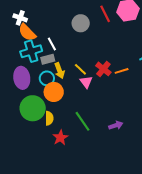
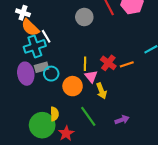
white line: (52, 44) -> (46, 36), moved
gray rectangle: (48, 59) -> (42, 67), moved
yellow line: (80, 69) -> (85, 64), turned 48
yellow arrow: (59, 71) -> (101, 91), moved
orange circle: (54, 92) -> (73, 86), moved
green circle: (33, 108) -> (42, 125), moved

